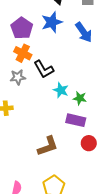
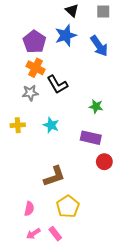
cyan star: (61, 90) -> (51, 125), moved
green star: (80, 98) -> (96, 106), moved
brown L-shape: (48, 146) -> (54, 176), moved

